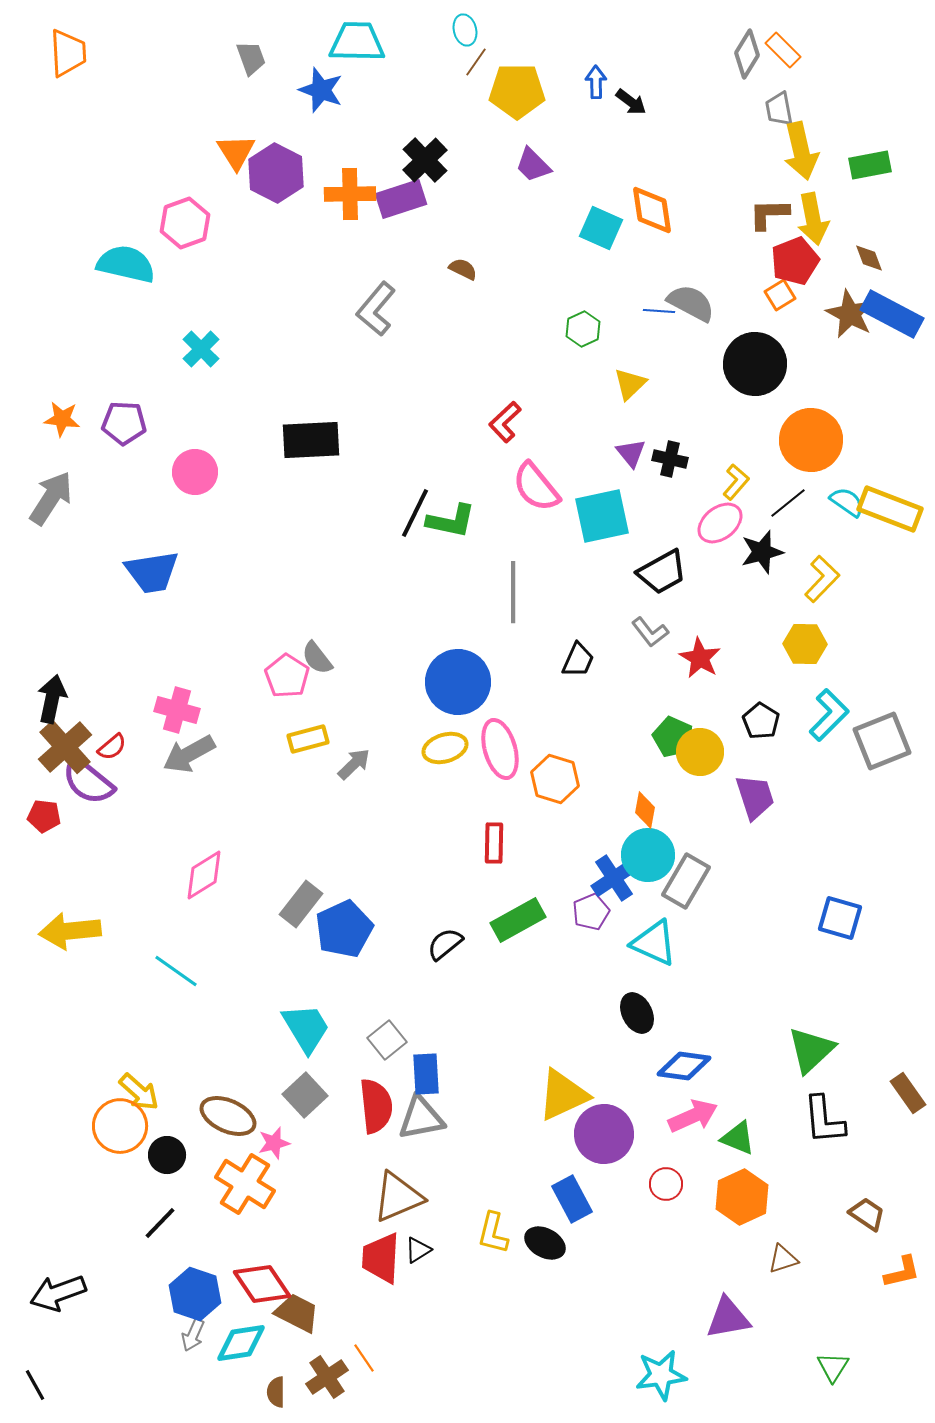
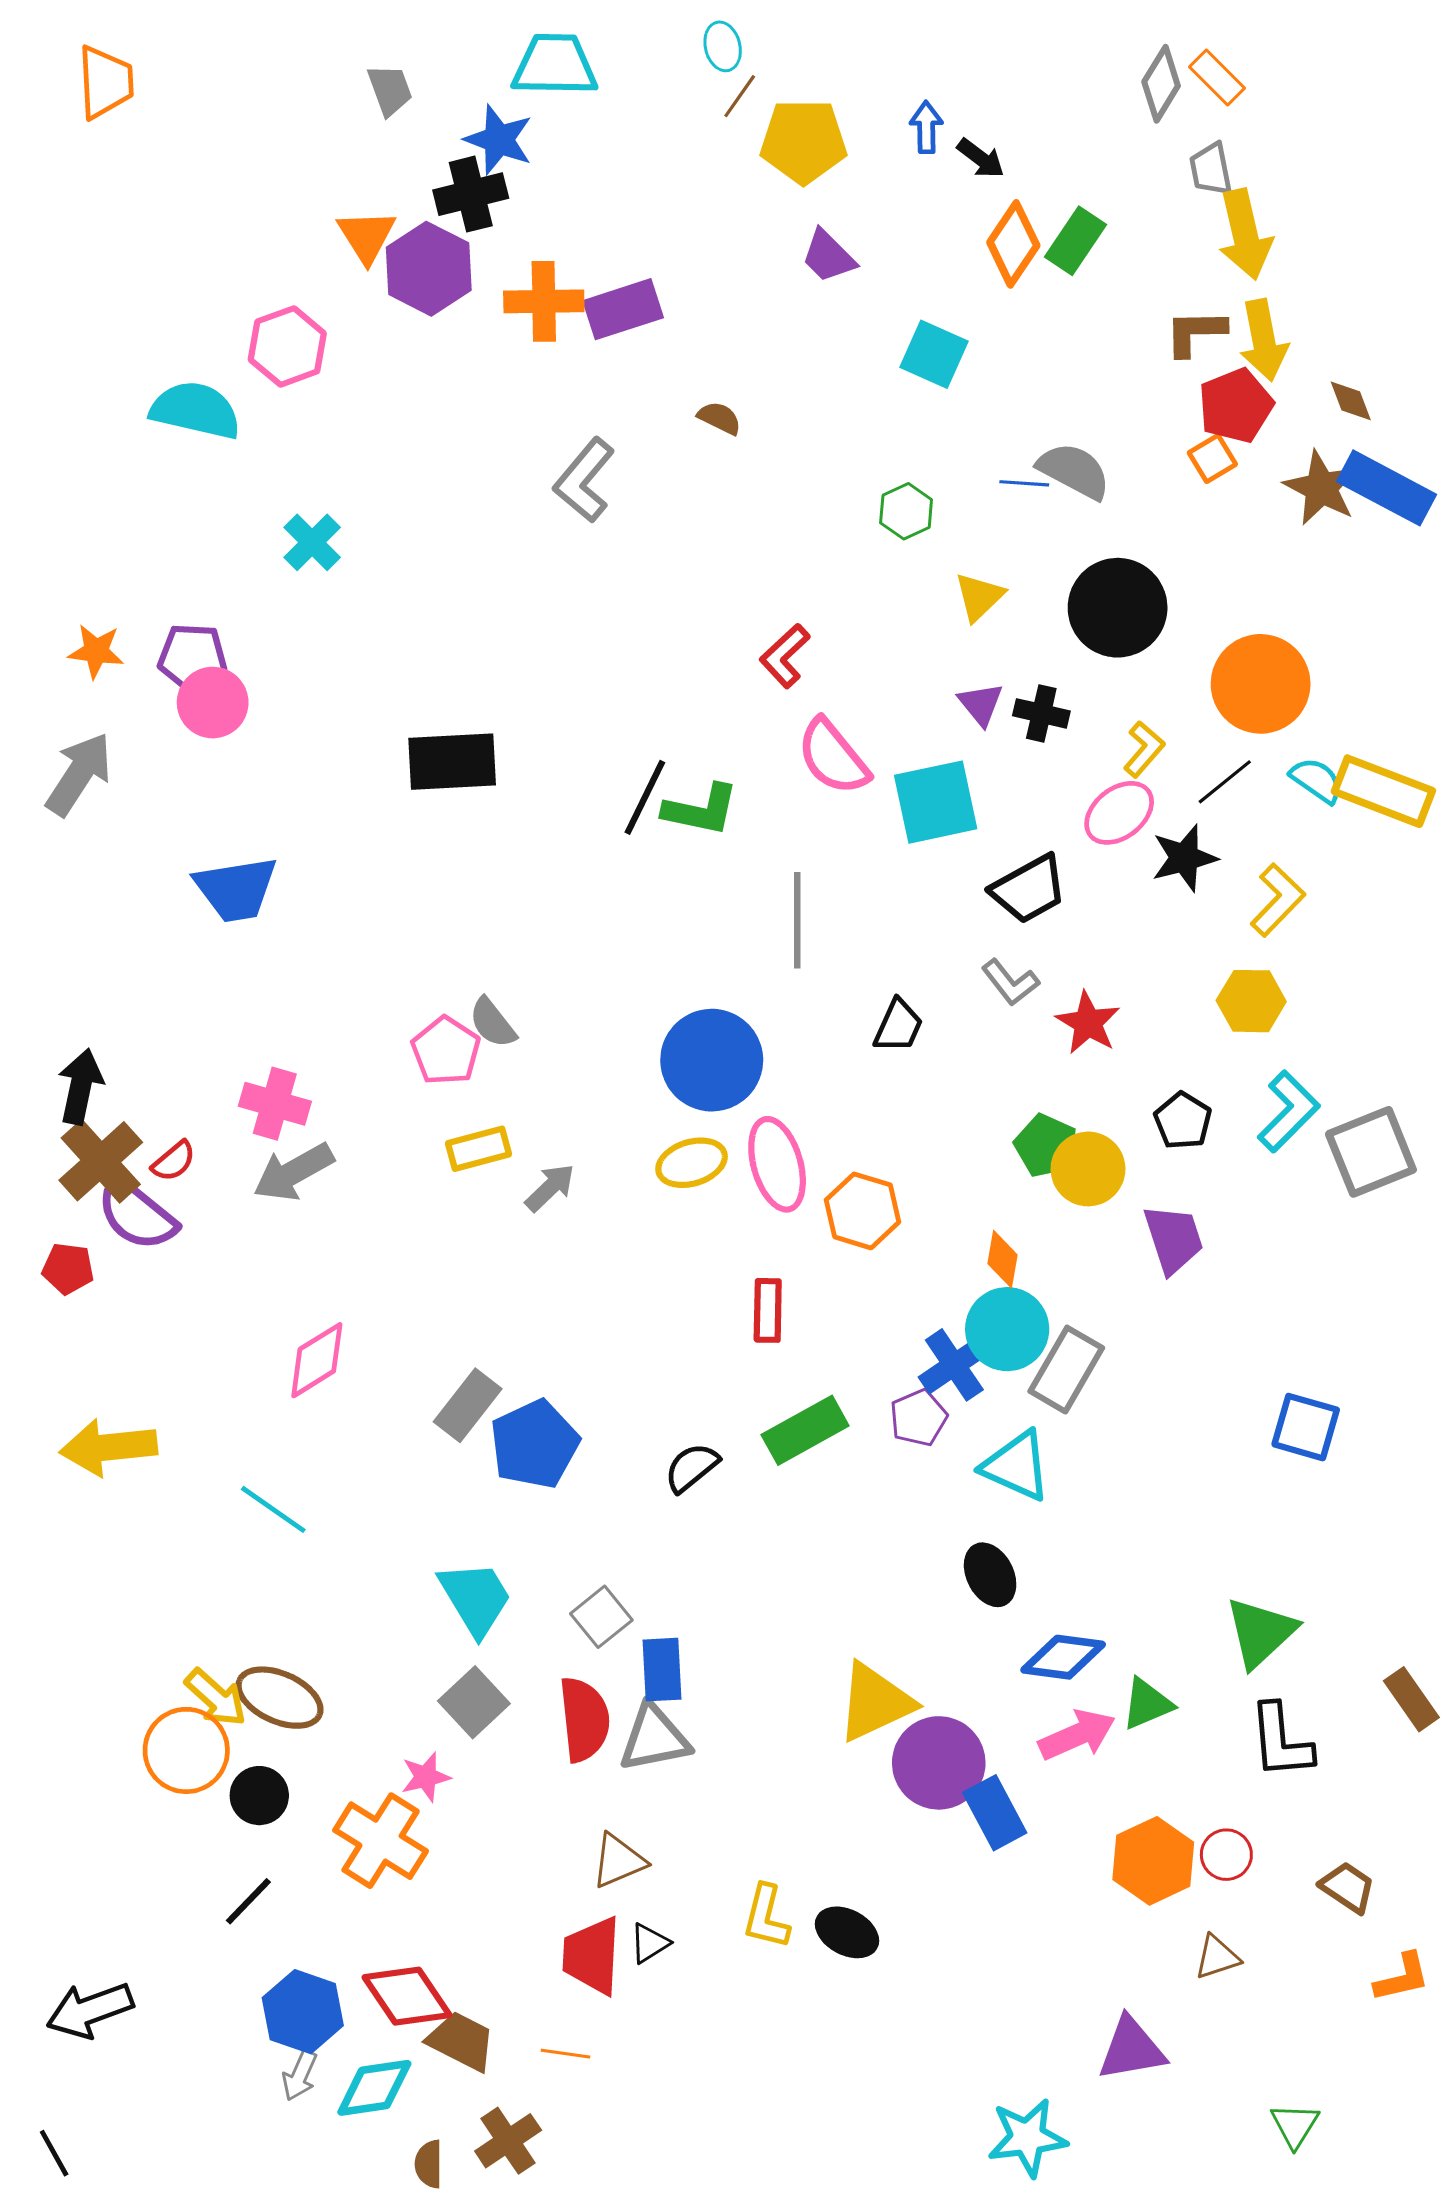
black cross: (425, 160) -> (471, 194), moved, turned 30
green rectangle: (870, 165) -> (1076, 241), moved, turned -45
orange diamond: (652, 210) -> (1013, 244), moved, turned 42
black circle: (755, 364) -> (1118, 608), moved
black rectangle: (311, 440) -> (452, 762), moved
pink circle: (195, 472) -> (213, 703), moved
brown ellipse: (228, 1116) -> (279, 1698), moved
green triangle: (738, 1138) -> (1147, 1704), moved, turned -45
red circle: (666, 1184) -> (1226, 1855), moved
brown triangle: (398, 1197) -> (618, 1861), size x0.7
blue rectangle: (572, 1199) -> (995, 1813), moved
orange line: (364, 1358) -> (566, 2054), moved, turned -48

